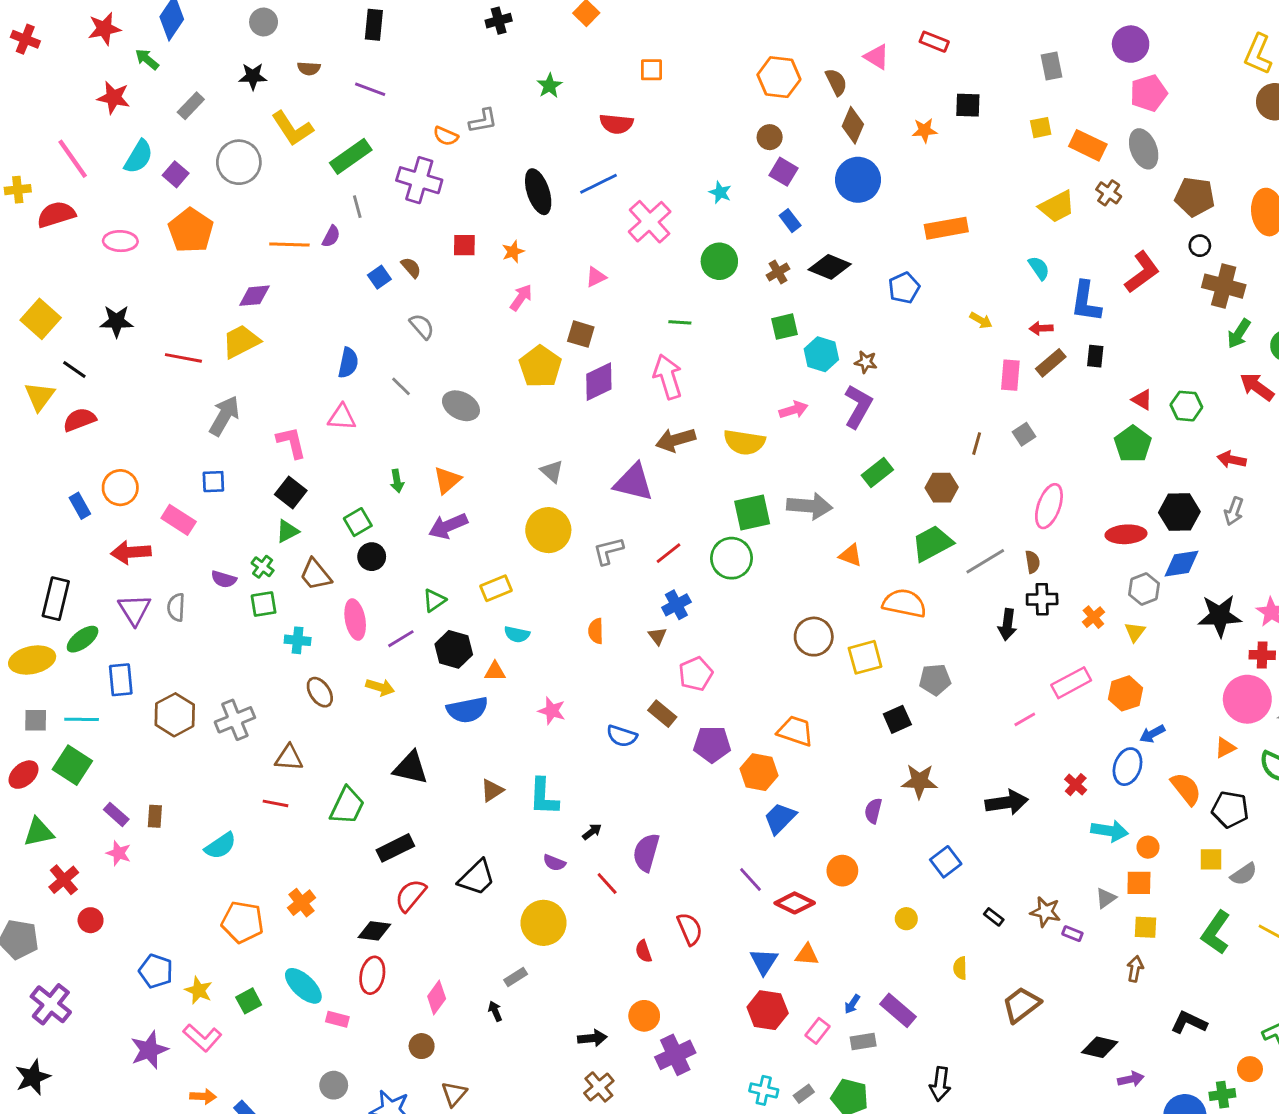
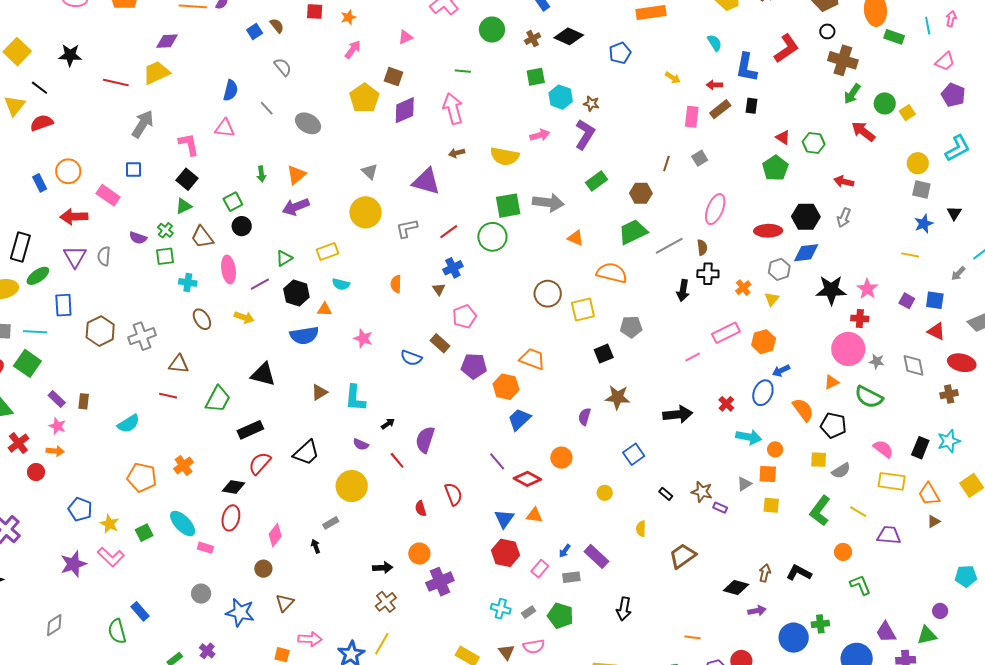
brown arrow: (676, 440) -> (457, 153), size x0.6
brown arrow: (1135, 969) -> (765, 573), moved
orange circle: (1250, 1069) -> (843, 552), moved
orange arrow: (203, 1096) -> (55, 451), moved

